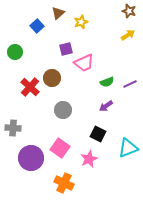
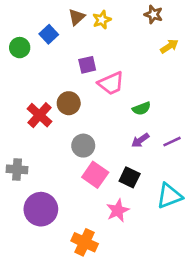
brown star: (129, 11) -> (153, 14), moved
yellow star: (81, 22) -> (102, 20), moved
green circle: (15, 52) -> (20, 48), moved
purple line: (130, 84) -> (172, 142), moved
pink square: (60, 148) -> (95, 175), moved

